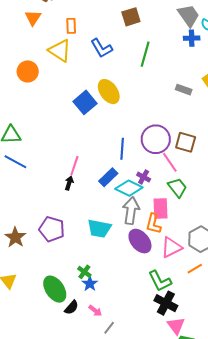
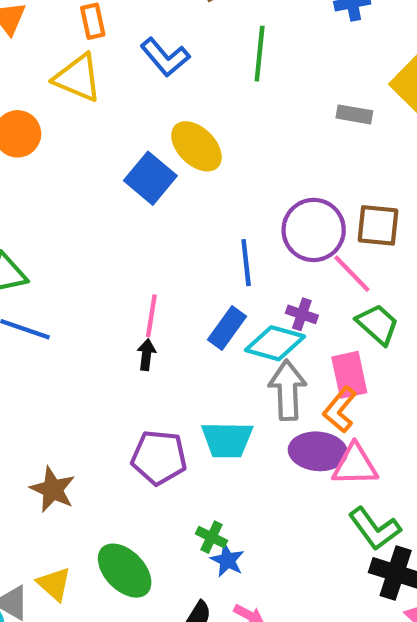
orange L-shape: (153, 224) -> (340, 410), turned 35
purple pentagon: (52, 229) -> (159, 457), moved
purple ellipse: (140, 241) -> (318, 451), turned -35
pink triangle: (171, 247) -> (355, 465), moved, turned 35
green ellipse: (55, 289) -> (125, 571), moved

